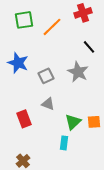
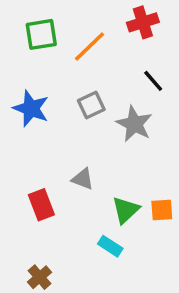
gray square: (46, 76) -> (91, 105), moved
cyan rectangle: (64, 143) -> (110, 246), turned -64

